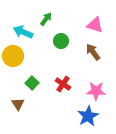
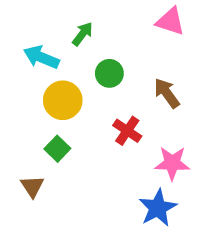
pink triangle: (95, 25) -> (170, 21), moved
yellow circle: (13, 56) -> (63, 100), moved
red cross: (63, 84) -> (127, 131), moved

